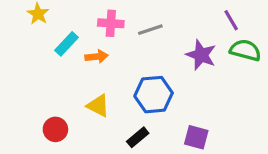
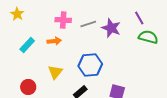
cyan rectangle: (66, 44) -> (27, 45), moved
purple star: (201, 55) -> (111, 28), moved
yellow triangle: (98, 106) -> (55, 72), turned 42

